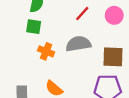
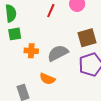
gray semicircle: (78, 44) -> (58, 53), moved

